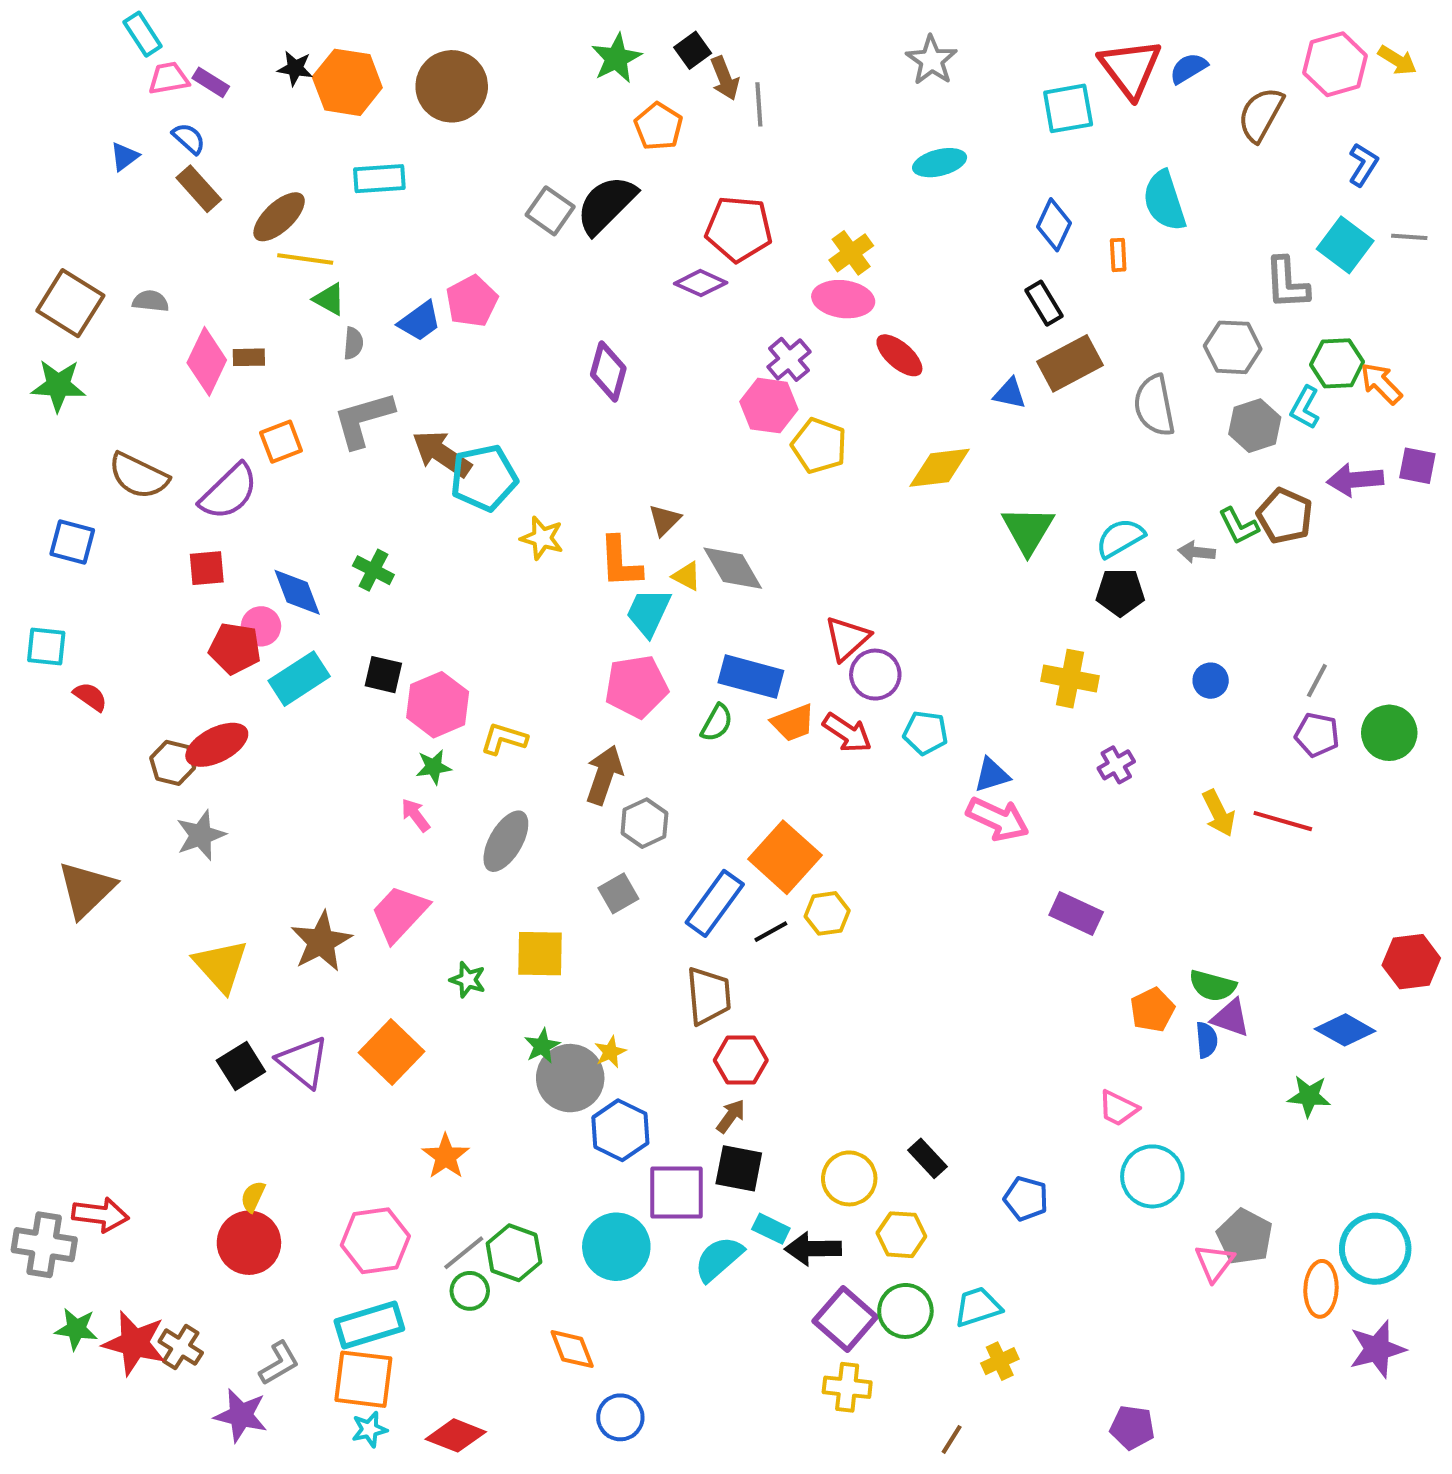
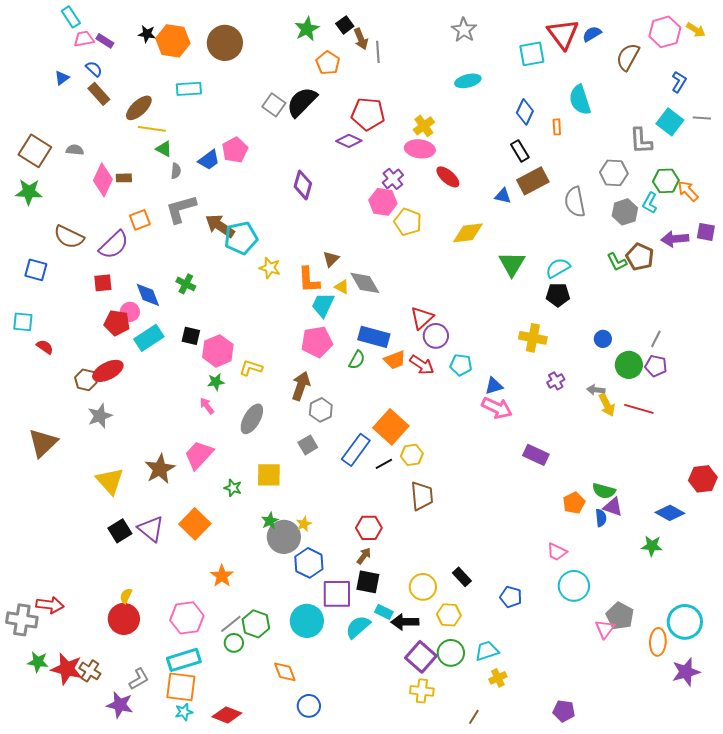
gray arrow: (1197, 552) -> (596, 390), moved
green circle: (1389, 733) -> (629, 365), moved
brown trapezoid: (709, 996) -> (422, 496), moved

